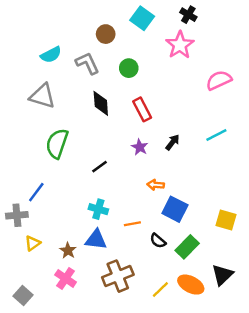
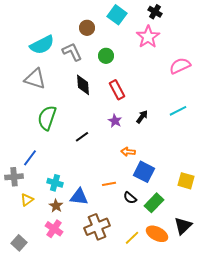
cyan semicircle: (51, 55) -> (42, 45), size x1.4
cyan cross: (98, 209) -> (55, 183), moved

